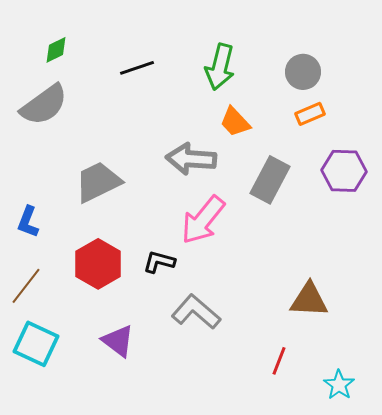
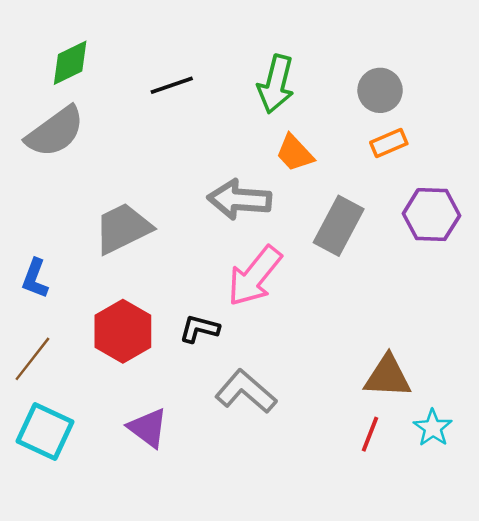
green diamond: (56, 50) -> (70, 63), size x1.4
red line: (279, 361) -> (370, 434), moved
cyan star: (339, 385) -> (433, 428), moved

